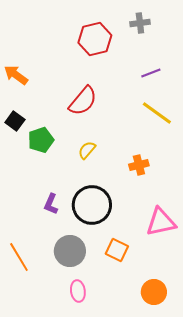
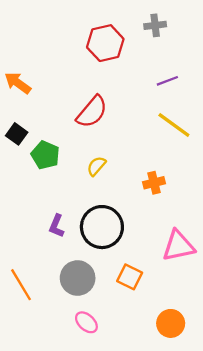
green pentagon: (41, 140) -> (45, 155), turned -30
pink ellipse: (78, 291) -> (86, 322), turned -40

